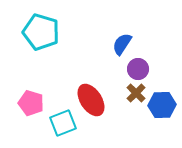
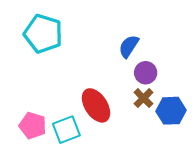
pink pentagon: (31, 103) -> (33, 125), moved

